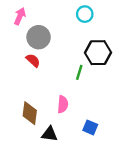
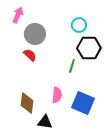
cyan circle: (85, 14) -> (79, 25), moved
blue square: (90, 127) -> (83, 103), moved, size x1.6

